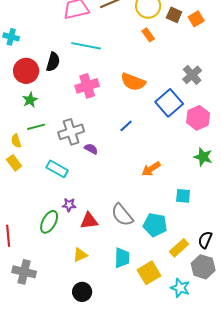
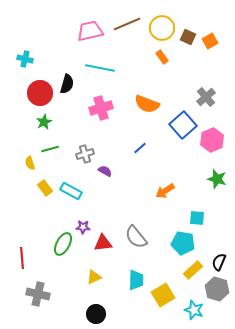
gray cross: (71, 132) -> (85, 154), size x0.7
yellow rectangle: (14, 163) -> (45, 188), moved
cyan pentagon: (155, 225) -> (183, 243), moved

